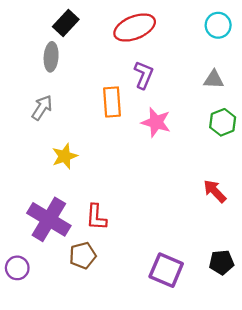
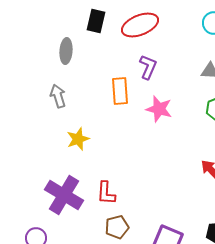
black rectangle: (66, 23) -> (96, 21), moved, turned -30
gray arrow: (42, 108) -> (58, 96), turned -50
brown pentagon: (83, 255) -> (117, 227), moved

